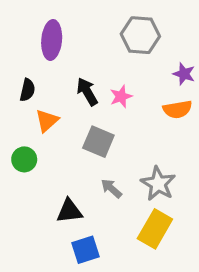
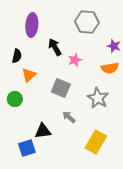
black arrow: (87, 92) -> (55, 47), moved
gray star: (158, 184) -> (98, 98), moved
blue square: (86, 250) -> (27, 148), moved

